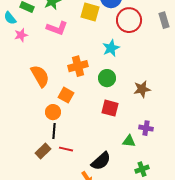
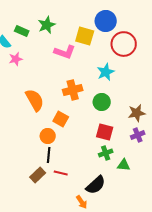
pink L-shape: (57, 28) -> (65, 52), moved
purple cross: (146, 128) -> (138, 135), moved, turned -32
green cross: (142, 169) -> (106, 153), moved

